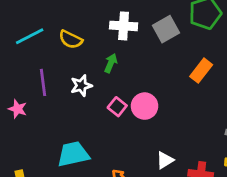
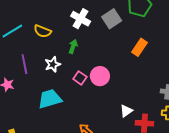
white cross: (124, 26) -> (81, 19), turned 30
cyan trapezoid: (73, 154) -> (50, 99), moved
white triangle: (165, 160) -> (126, 111), moved

